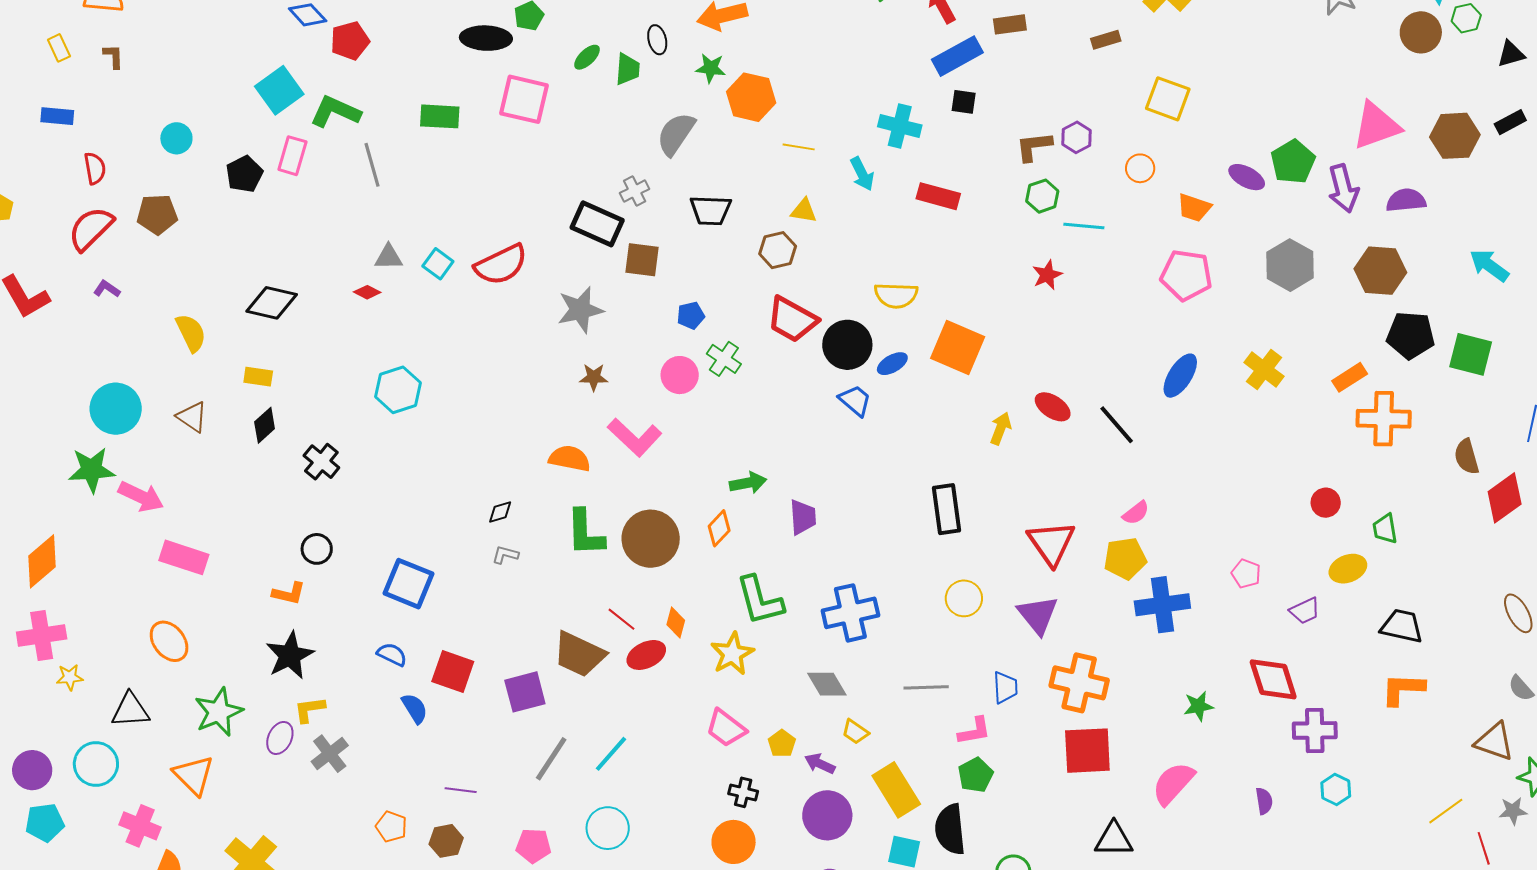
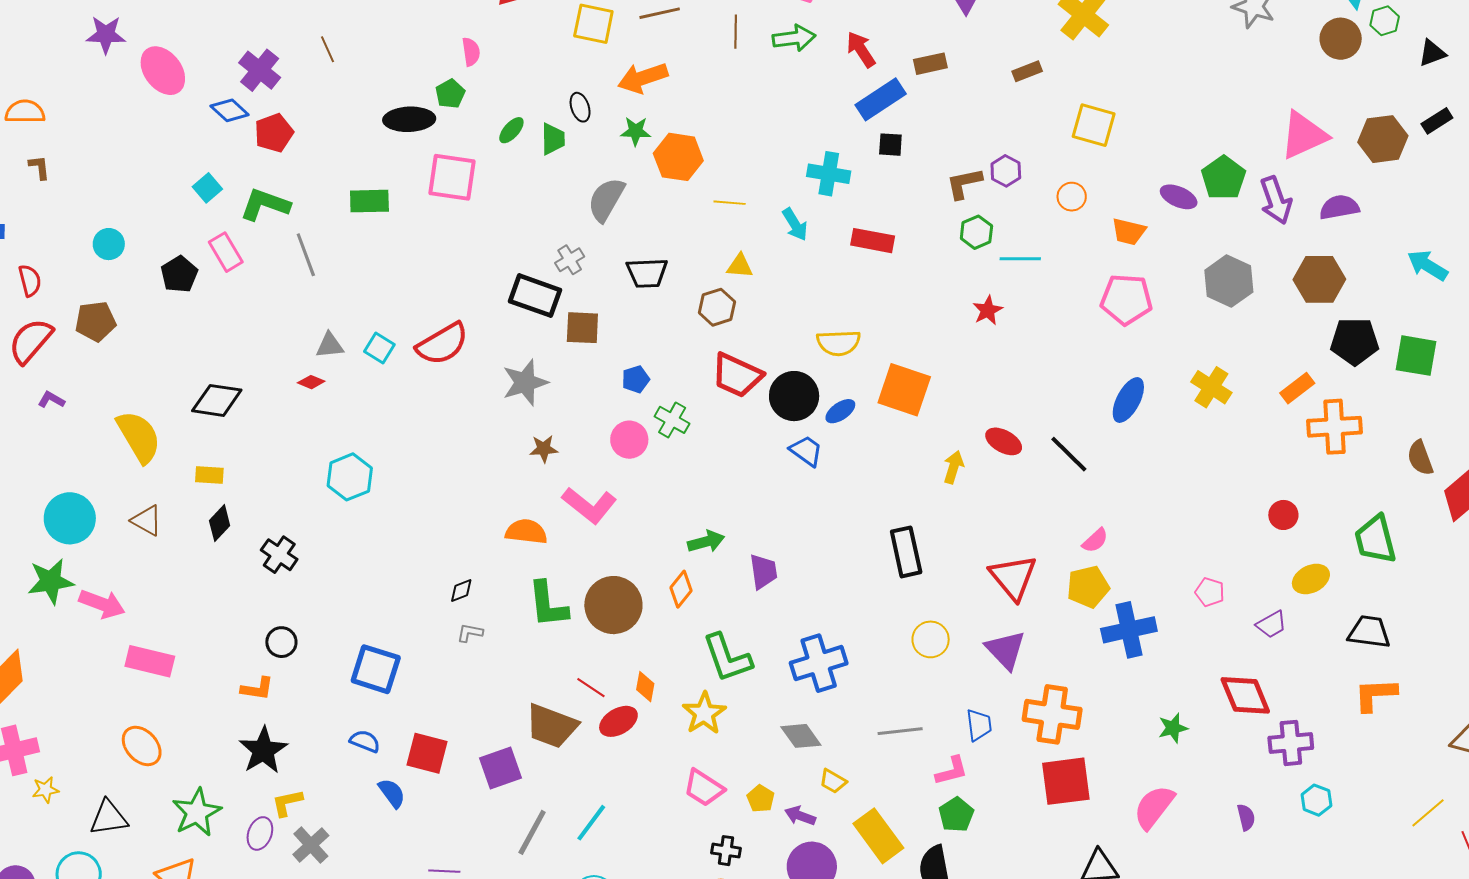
cyan square: (279, 90) -> (207, 188), size x0.6
pink rectangle: (292, 156) -> (226, 252), turned -42
yellow semicircle: (191, 333) -> (139, 437), size x1.4
green trapezoid: (1385, 529) -> (1375, 539), moved, size x1.6

